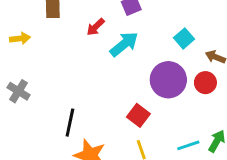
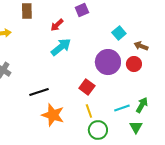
cyan arrow: (124, 44) -> (61, 47), moved
black line: (70, 123) -> (39, 92), turned 60

